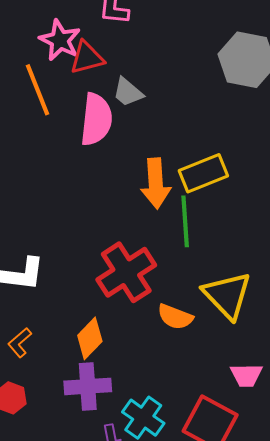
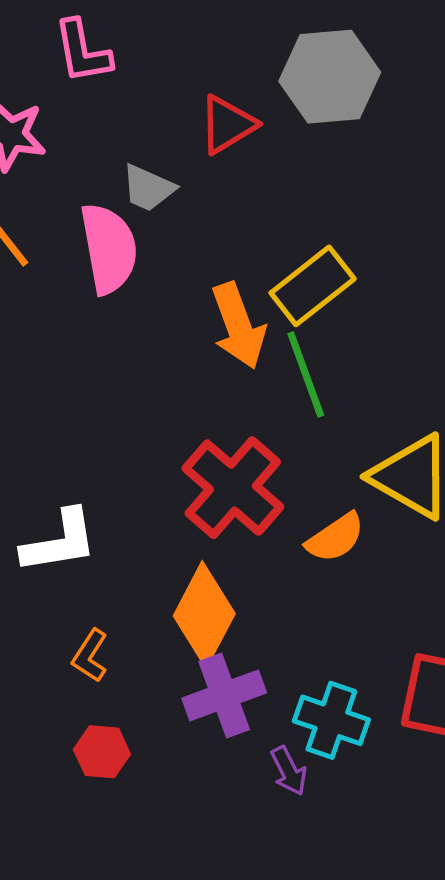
red triangle: (87, 58) -> (227, 125), moved
orange semicircle: (175, 317) -> (335, 538), turned -39
orange diamond: (90, 338) -> (204, 615), size x1.4

